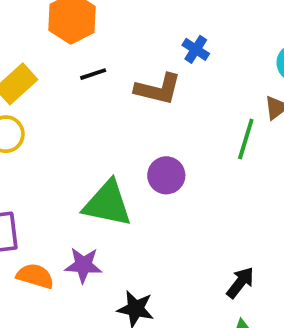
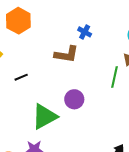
black line: (93, 74) -> (21, 77), moved
green triangle: (107, 204) -> (45, 117), turned -36

